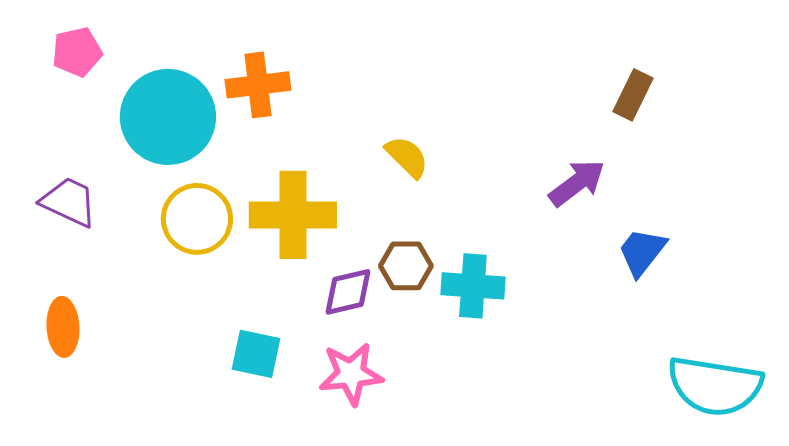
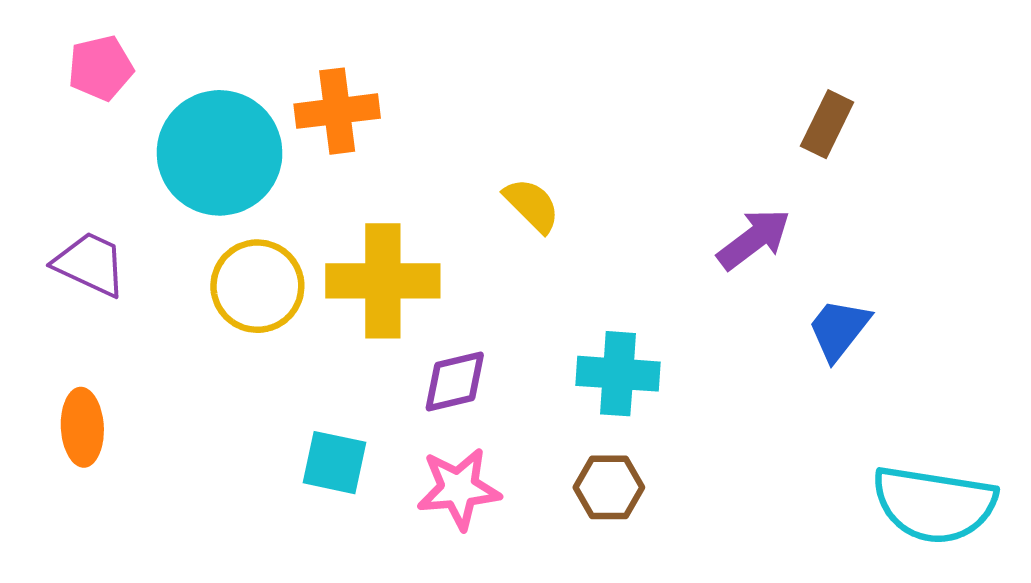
brown hexagon: (406, 266) -> (609, 487), moved

